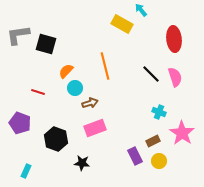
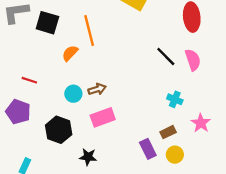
orange line: (105, 66) -> (89, 31), moved
cyan circle: (75, 88) -> (73, 94), moved
red line: (38, 92) -> (29, 80), moved
pink star: (182, 133) -> (201, 123), size x0.7

